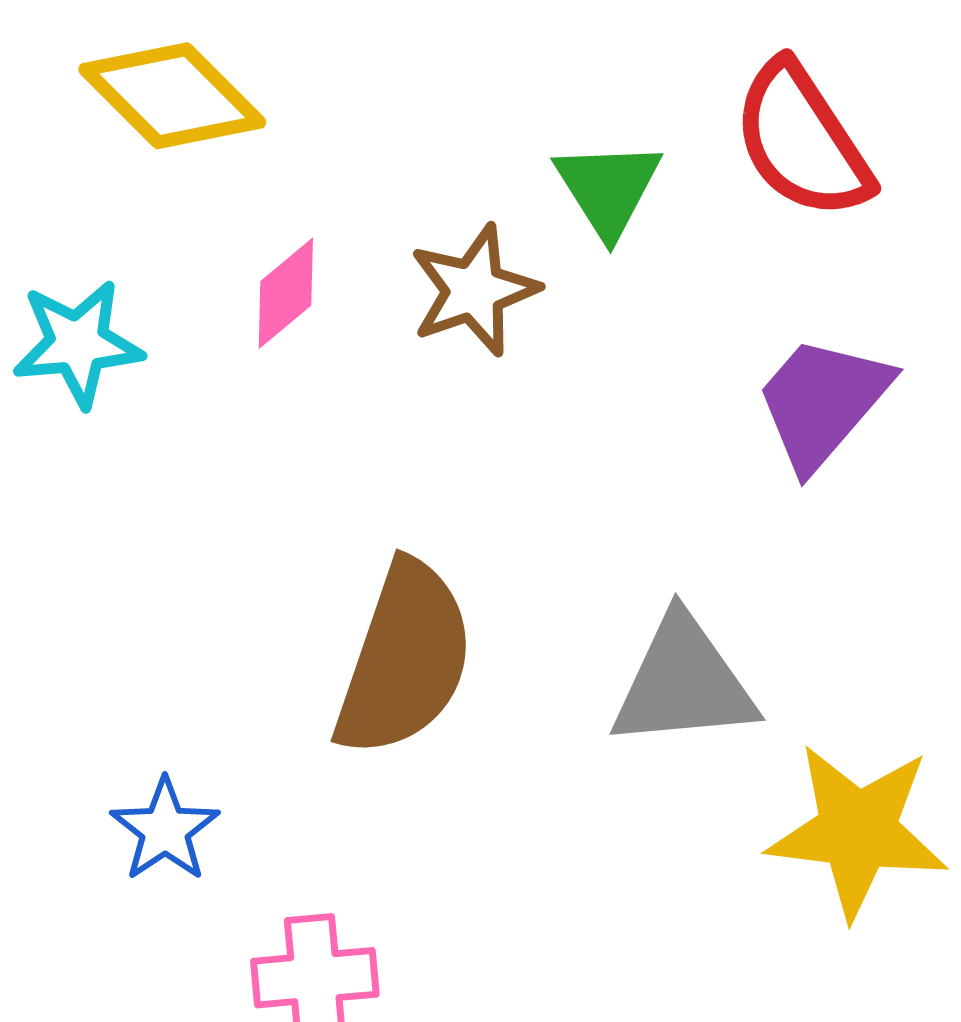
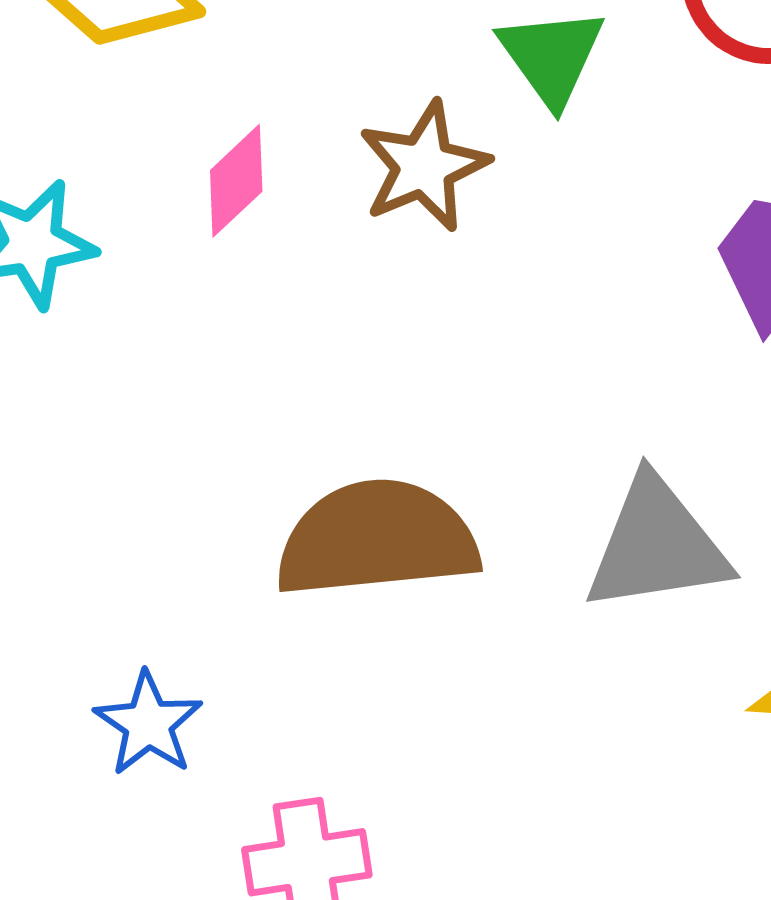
brown semicircle: (404, 659) -> (377, 539), turned -111

